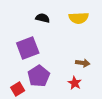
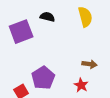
yellow semicircle: (79, 18) -> (85, 17), turned -102
purple square: (28, 48) -> (21, 32), moved

